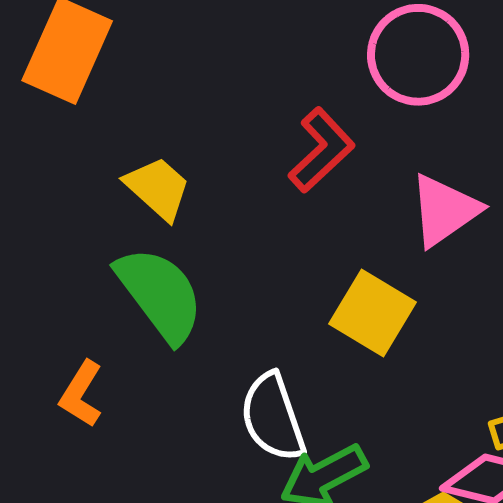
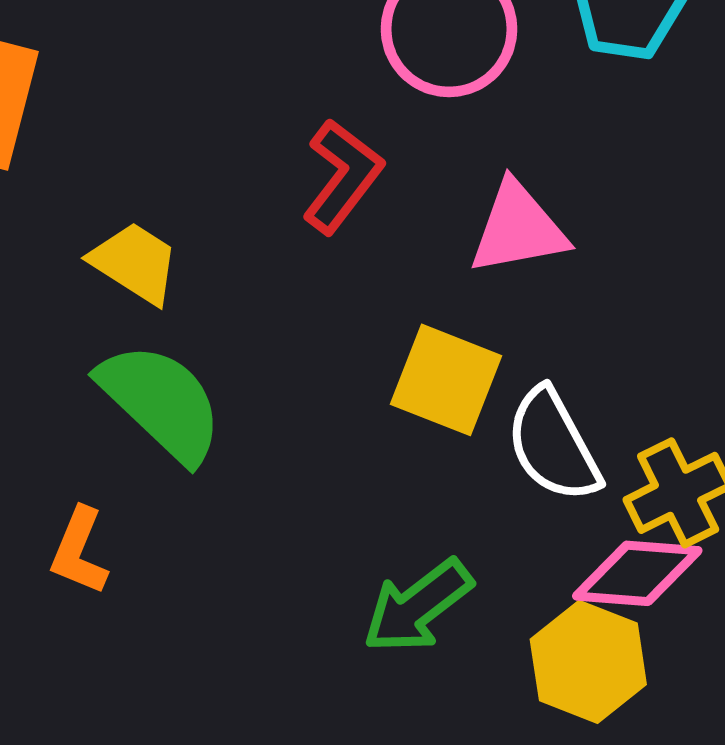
pink triangle: (444, 210) -> (518, 228), turned 34
white semicircle: (273, 417) -> (553, 445), moved

